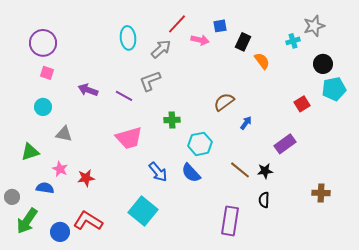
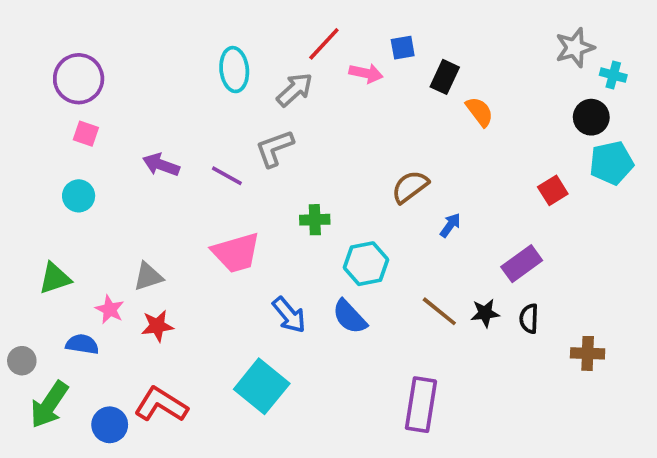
cyan cross: (293, 41) -> (613, 75), moved, turned 32
gray triangle: (64, 134) -> (148, 276), moved, turned -30
black semicircle: (264, 200) -> (529, 319), moved

